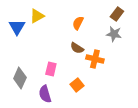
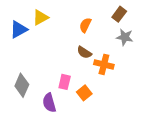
brown rectangle: (117, 14) -> (119, 14), moved
blue triangle: (17, 27) -> (19, 29), turned 30
pink rectangle: (51, 69) -> (65, 82), moved

